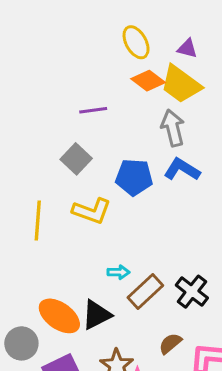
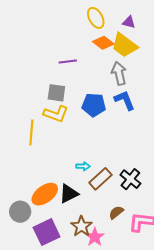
gray square: (76, 159) -> (56, 93), turned -36
blue L-shape: (182, 169) -> (125, 100), turned 35
yellow L-shape: (92, 211) -> (56, 114), moved
orange ellipse: (59, 316) -> (45, 194), turned -72

